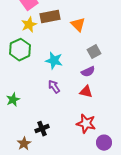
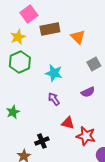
yellow star: (29, 25) -> (18, 37), moved
purple semicircle: (88, 72) -> (88, 92), moved
red triangle: (86, 92) -> (68, 123), moved

